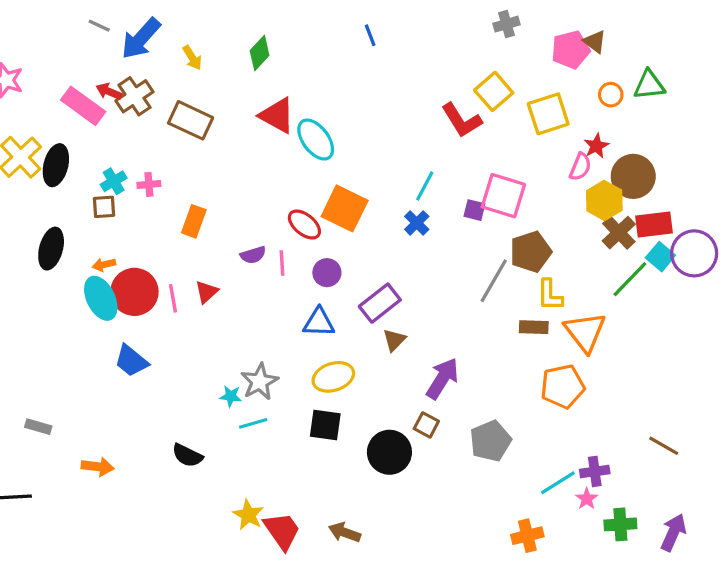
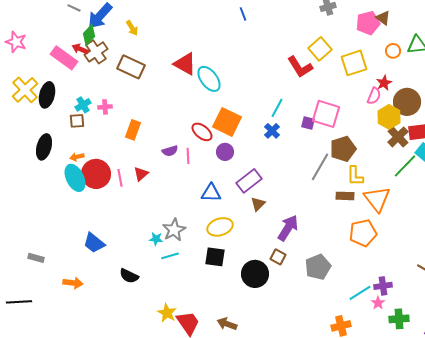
green diamond: (260, 53) -> (89, 35), moved
purple circle: (327, 273) -> (225, 152), moved
blue trapezoid: (131, 361) -> (94, 243), moved

